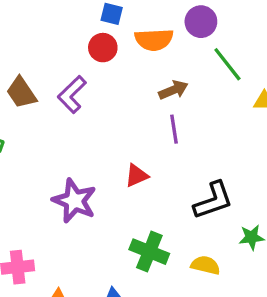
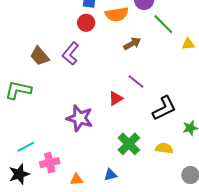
purple line: (174, 129) -> (136, 81), moved, turned -36
green cross: (149, 252) -> (129, 144), turned 30

